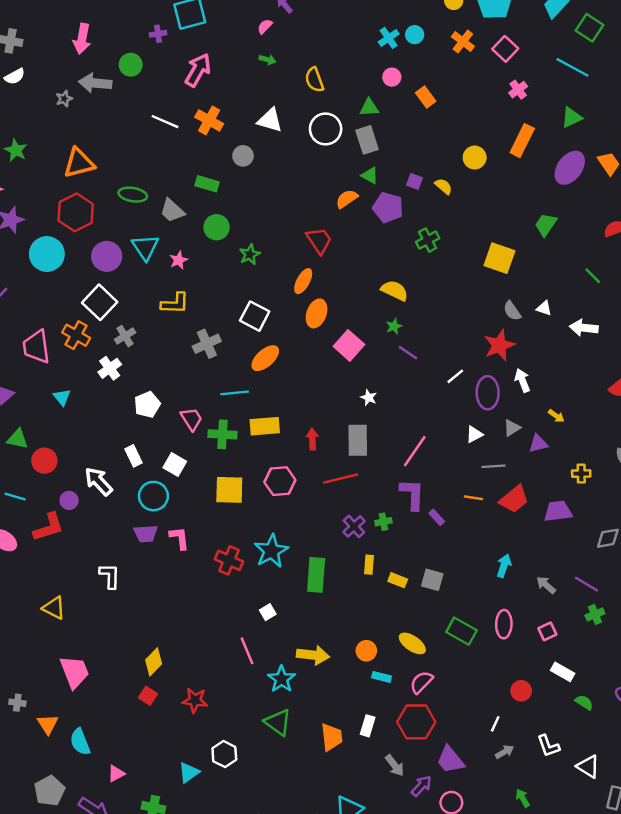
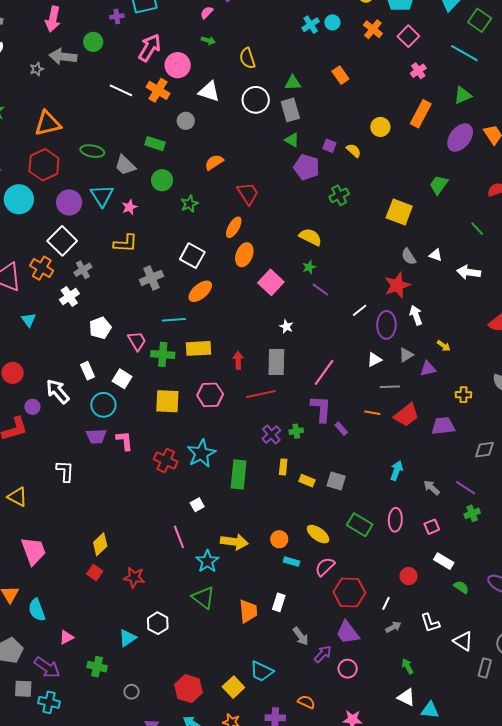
pink circle: (392, 77) -> (178, 65), moved, size x1.6
orange semicircle: (347, 199) -> (214, 162), moved
red hexagon: (416, 722) -> (349, 592), moved

